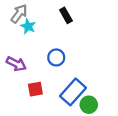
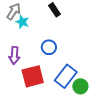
purple arrow: (16, 64) -> (14, 55), turned 72
red square: (35, 89) -> (33, 76), size x1.6

